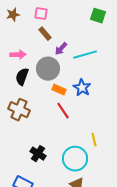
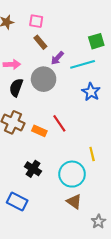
green square: (98, 16) -> (96, 41), moved, turned -35
blue star: (82, 88) -> (91, 92), moved
orange rectangle: (59, 90) -> (39, 131), moved

